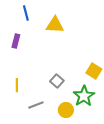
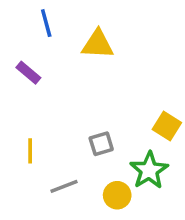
purple rectangle: (16, 41) -> (28, 73), turned -64
gray square: (57, 81) -> (101, 144), turned 32

